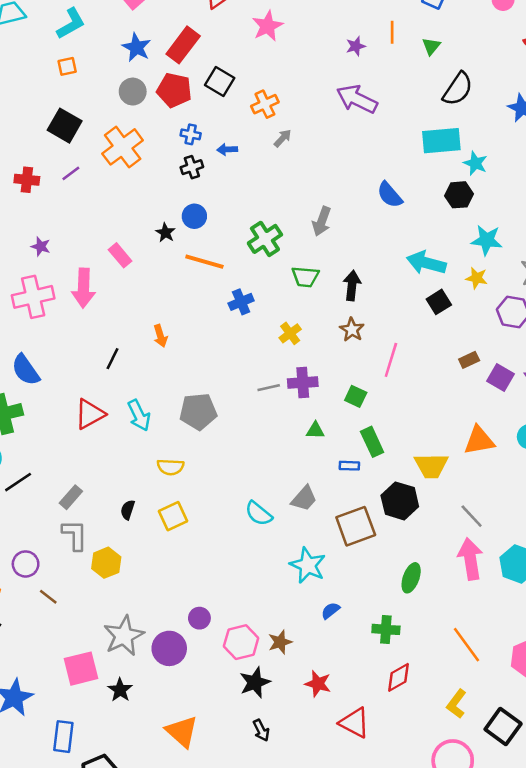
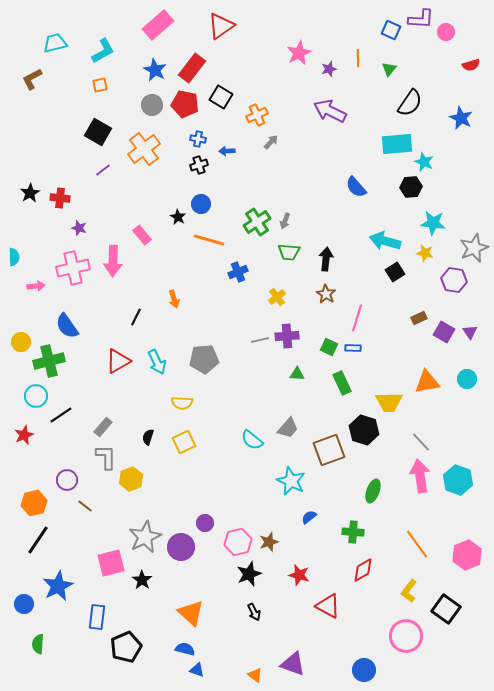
pink star: (267, 26) -> (299, 53), moved
red cross: (27, 180) -> (60, 198), moved
gray arrow: (322, 221) -> (285, 221), moved, size x0.7
blue rectangle: (349, 466) -> (353, 348), moved

